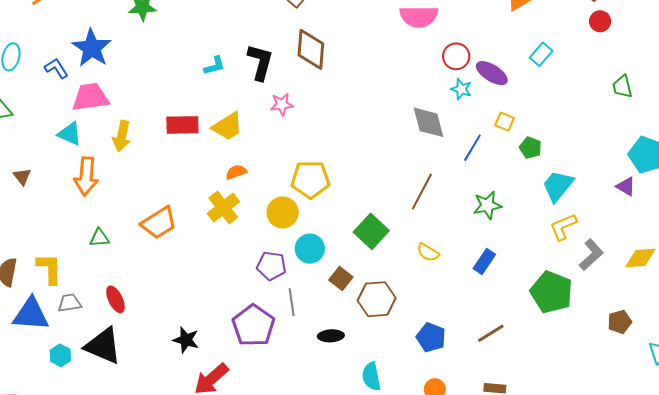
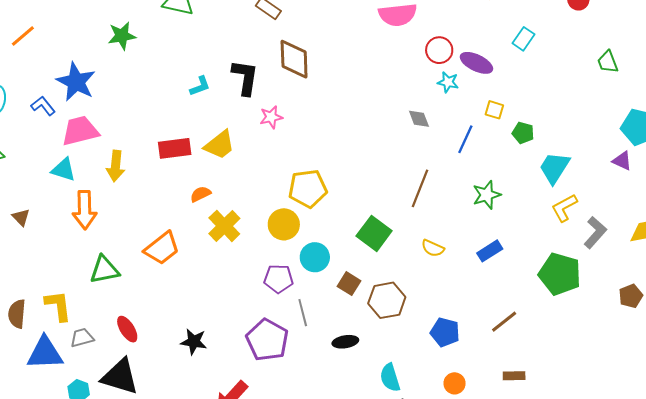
gray diamond: (428, 122) -> (419, 119), size x0.6
orange semicircle: (236, 172) -> (201, 194), moved
green triangle: (99, 238) -> (104, 270), size x1.5
blue rectangle: (484, 261) -> (490, 251), turned 30
black star: (186, 340) -> (194, 342), moved

